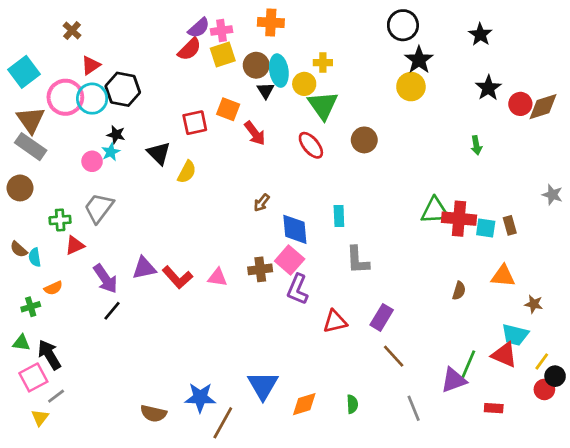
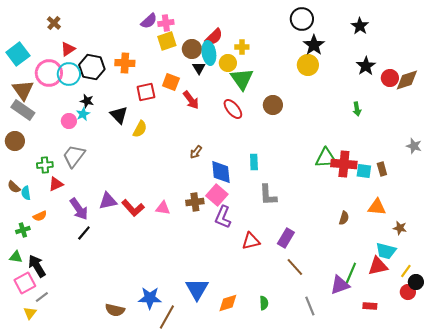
orange cross: (271, 23) -> (125, 63), moved
red semicircle: (189, 49) -> (214, 37), moved
red triangle: (504, 355) -> (378, 266), turned -35

